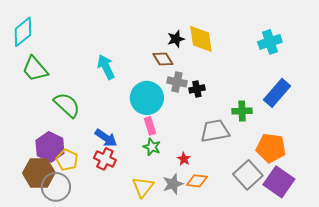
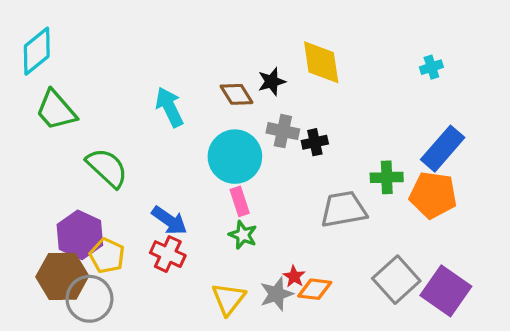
black star: (176, 39) -> (272, 81), moved
cyan cross: (270, 42) -> (431, 67), size x0.6
brown diamond: (163, 59) -> (236, 94), moved
orange pentagon: (271, 148) -> (433, 195), moved
red star: (184, 159) -> (294, 276), moved

